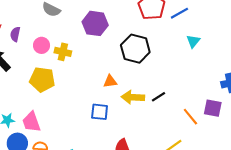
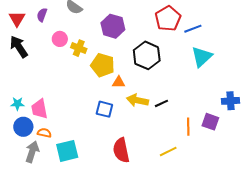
purple semicircle: (15, 34) -> (42, 15), moved
cyan triangle: (193, 41) -> (202, 57), size x1.6
yellow pentagon: (42, 80) -> (103, 65), moved
orange line: (190, 117) -> (188, 127), turned 30

